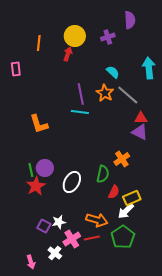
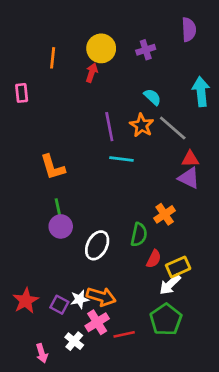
purple semicircle: (130, 20) -> (189, 30), moved
cyan line: (80, 112) -> (121, 159), moved
green line: (31, 170) -> (58, 208), moved
red star: (36, 186) -> (26, 301), moved
orange arrow: (97, 220) -> (101, 297), moved
red line: (92, 238) -> (124, 334), moved

